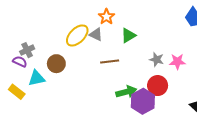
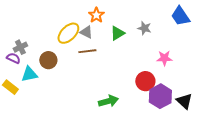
gray star: (157, 59) -> (144, 28), moved
brown line: (110, 62) -> (87, 51), moved
green arrow: (126, 92) -> (108, 101), moved
purple hexagon: (143, 101) -> (160, 96), moved

